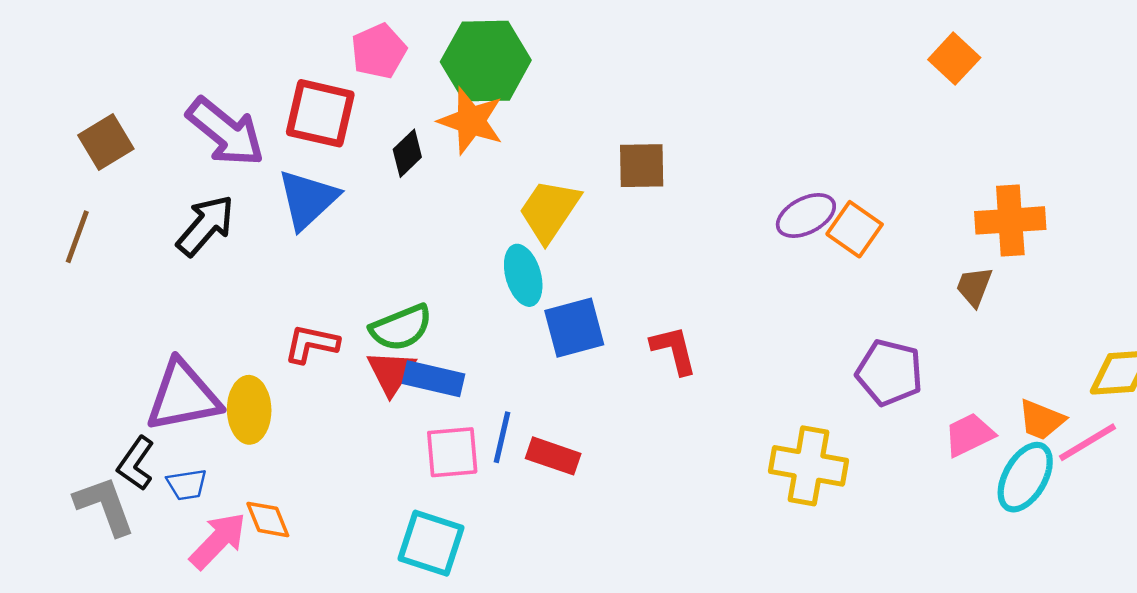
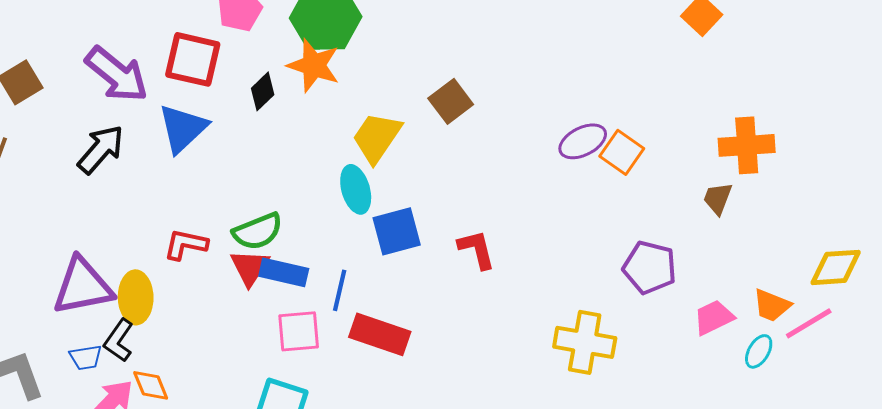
brown square: (642, 166) -> (451, 101), turned -36
blue line: (502, 437) -> (340, 290), moved
red rectangle: (553, 456) -> (380, 334), size x1.4
black L-shape: (136, 463) -> (119, 340), moved
cyan ellipse: (1025, 477) -> (759, 351), size x0.6

